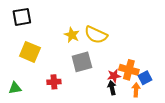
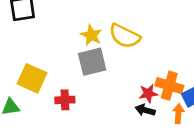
yellow square: (30, 52) -> (32, 78), moved
gray square: (82, 62) -> (92, 62), moved
black arrow: (112, 88) -> (145, 110), turned -64

